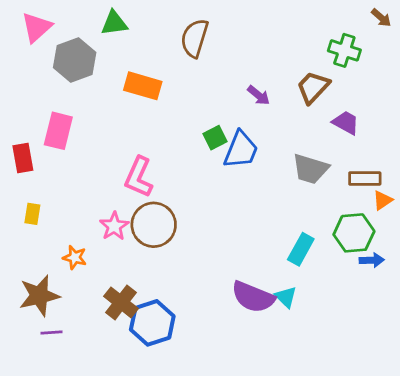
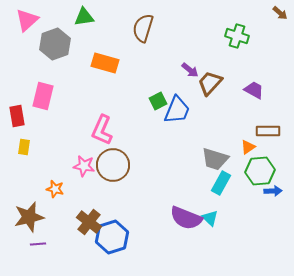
green cross: (344, 50) -> (237, 36), moved
brown trapezoid: (313, 87) -> (210, 83), moved
gray trapezoid: (310, 169) -> (215, 159), moved
orange triangle: (383, 200) -> (248, 147), moved
yellow rectangle: (32, 214) -> (24, 147), moved
pink star: (114, 226) -> (84, 166), turned -30

